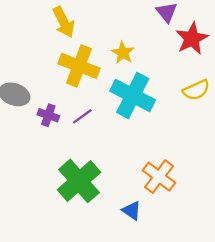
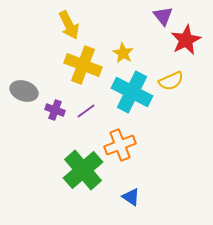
yellow semicircle: (196, 90) -> (171, 81), moved
orange cross: (159, 177) -> (120, 145), moved, turned 32

